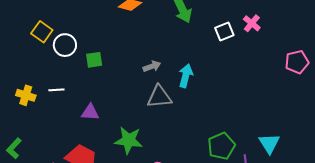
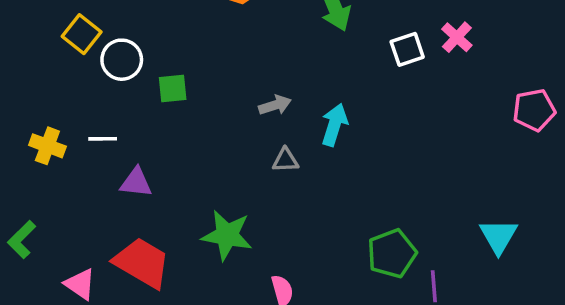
gray triangle: (159, 97) -> (285, 160), size x0.6
purple triangle: (90, 112) -> (136, 182), moved
cyan triangle: (269, 143) -> (499, 236), moved

